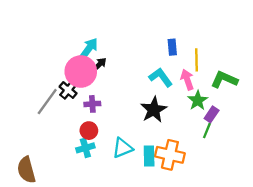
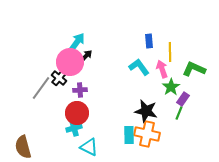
black star: (154, 110) -> (146, 111), moved, turned -30
red circle: (89, 131) -> (77, 113), size x1.5
cyan triangle: (122, 148) -> (89, 147), moved, turned 48

